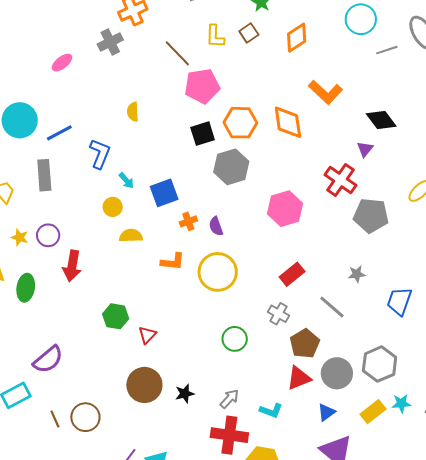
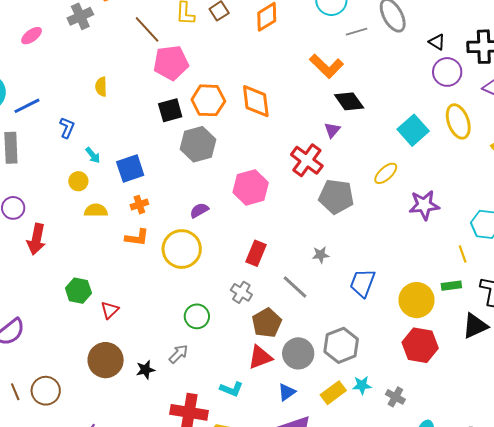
orange L-shape: (325, 92) -> (326, 66), moved
blue L-shape: (100, 154) -> (67, 128), size x0.7
orange cross: (188, 221) -> (139, 205), moved
purple semicircle: (216, 226) -> (199, 210), moved, turned 78
red rectangle: (292, 274) -> (256, 253), turned -30
gray arrow: (229, 399) -> (179, 354), moved

